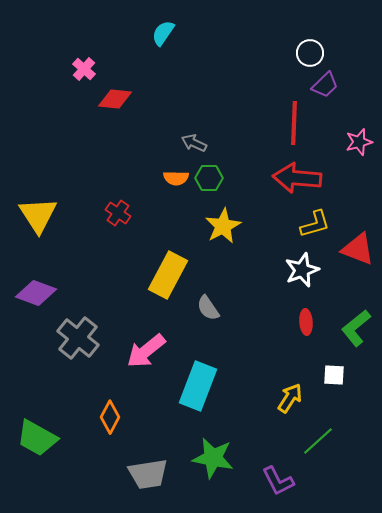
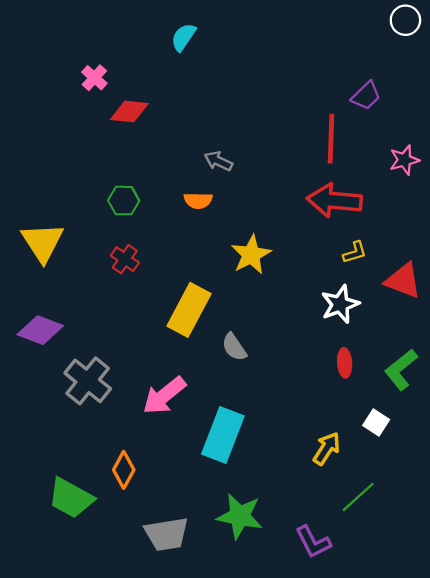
white circle: (310, 53) -> (405, 20), moved
green hexagon: (209, 178) -> (124, 201), moved
red cross: (118, 213) -> (125, 259), moved
yellow L-shape: (315, 224) -> (355, 252), size x0.7
white square: (334, 375) -> (376, 423), turned 30
green trapezoid: (37, 438) -> (71, 498), moved

